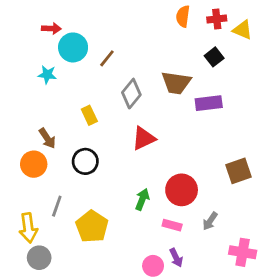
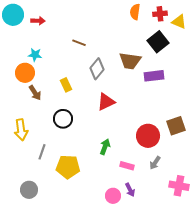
cyan circle: (73, 47) -> (13, 15), moved
black square: (214, 57) -> (158, 42), size x1.5
brown line: (107, 58) -> (79, 43), turned 72
brown arrow: (47, 138) -> (35, 93), moved
orange circle: (34, 164) -> (25, 73), moved
red circle: (182, 190) -> (148, 136), moved
yellow pentagon: (92, 227) -> (68, 167), turned -30
yellow arrow: (28, 228) -> (21, 130), moved

